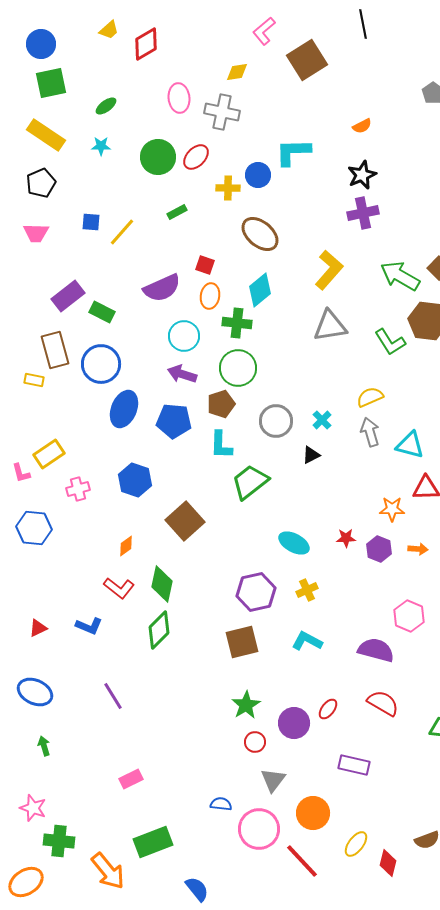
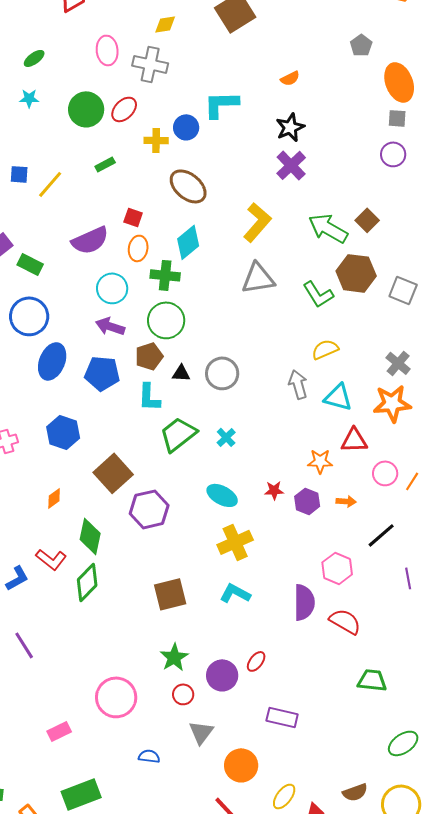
purple cross: (363, 213) -> (291, 165), turned -32
yellow semicircle: (370, 397) -> (325, 349), moved
cyan cross: (322, 420) -> (226, 437), moved
gray circle: (276, 421) -> (222, 373), moved
black triangle: (311, 455) -> (181, 373), moved, turned 30
red L-shape: (119, 588) -> (51, 559), moved
yellow cross: (307, 590) -> (235, 542), size x1.6
purple hexagon: (256, 592) -> (149, 509), moved
blue L-shape: (89, 626) -> (17, 578), turned -52
purple semicircle: (376, 650) -> (304, 602), turned 75
purple line: (113, 696) -> (24, 645), moved
red semicircle: (383, 703) -> (345, 621), moved
pink circle: (259, 829) -> (116, 697), moved

